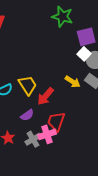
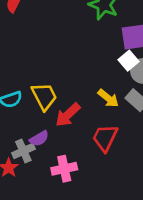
red trapezoid: (56, 122) -> (105, 138), moved
gray cross: (33, 139) -> (23, 151), moved

